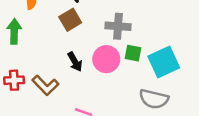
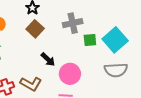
pink circle: (106, 59) -> (70, 74), moved

